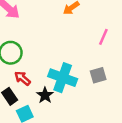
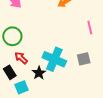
pink line: (103, 37) -> (90, 27), turned -40

